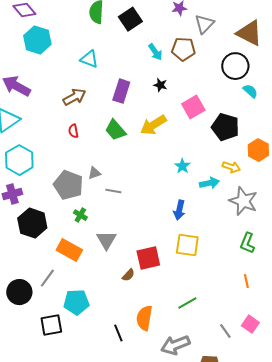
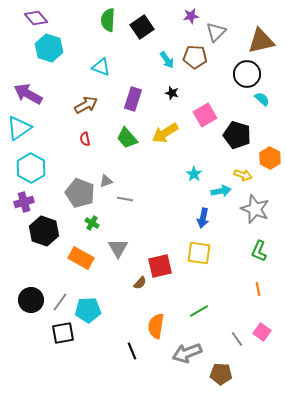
brown triangle: (249, 33) -> (261, 41), turned -40
blue arrow: (179, 210) -> (203, 218), moved
gray line: (47, 278) -> (60, 302), moved
black line: (118, 333) -> (132, 351), moved

